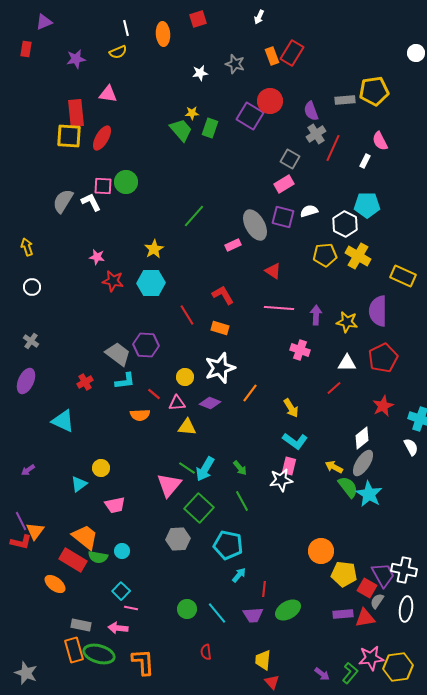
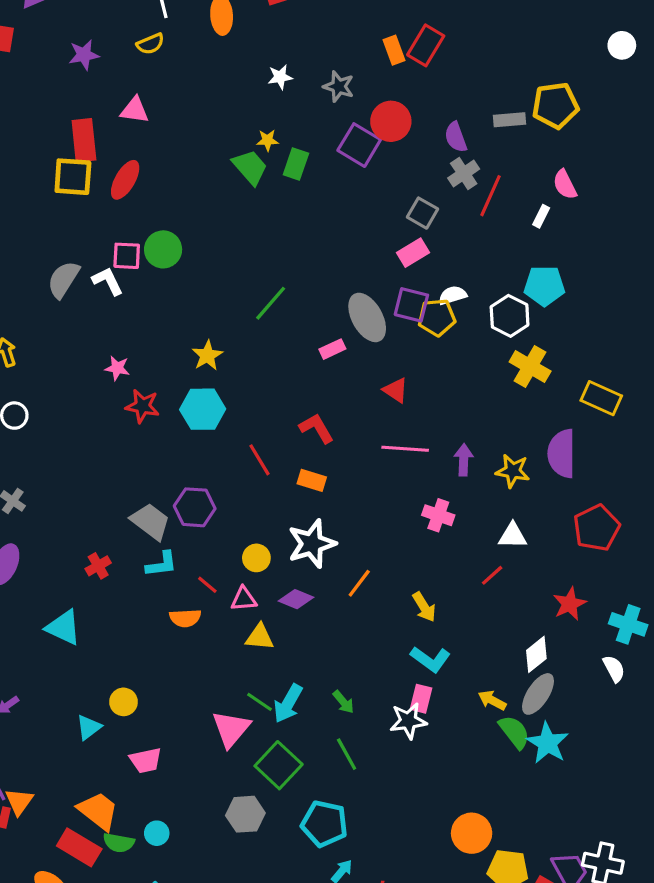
gray star: (235, 64) -> (339, 86), moved
yellow pentagon: (325, 255) -> (437, 317), moved
red pentagon: (383, 358) -> (597, 528), moved

